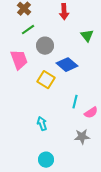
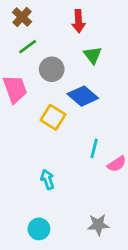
green triangle: (87, 36) -> (93, 55), moved
gray star: (82, 137) -> (98, 225), moved
cyan circle: (46, 160) -> (39, 229), moved

